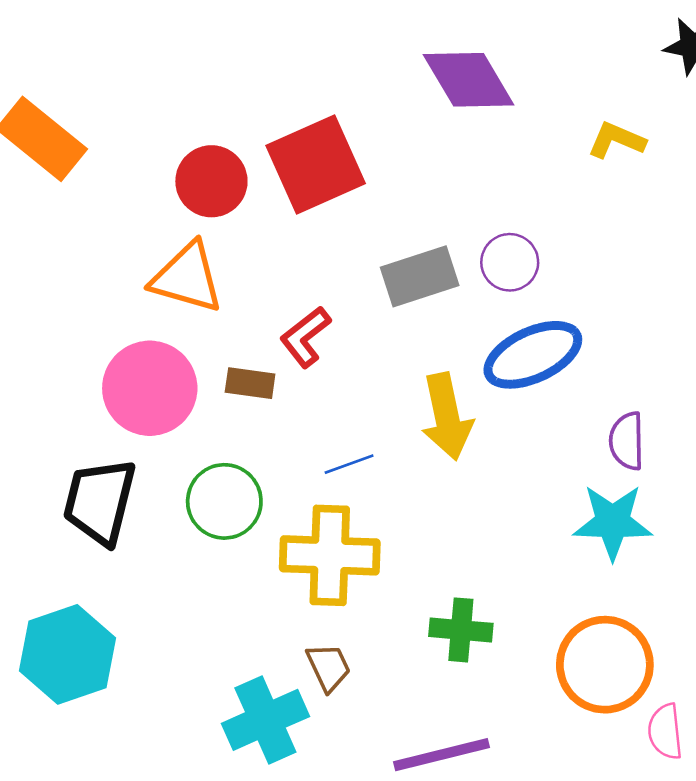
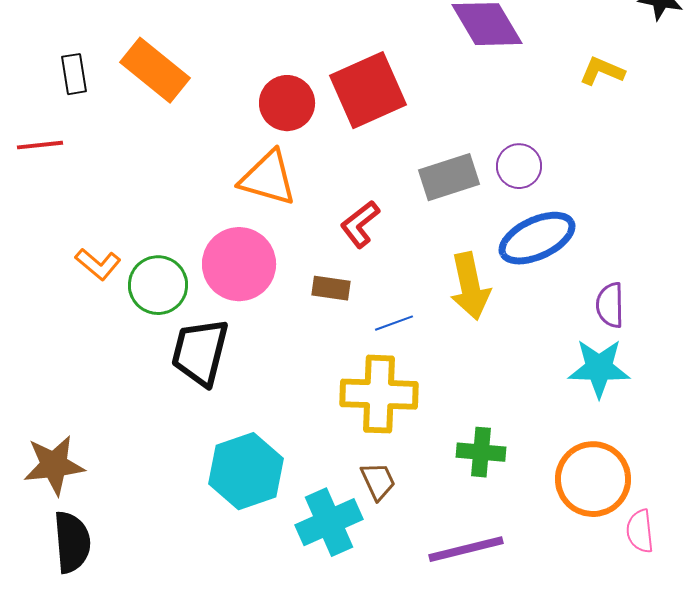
brown rectangle: (250, 383) -> (331, 288), moved
green circle: (224, 501) -> (158, 285), moved
cyan hexagon: (67, 654) -> (246, 471), moved

